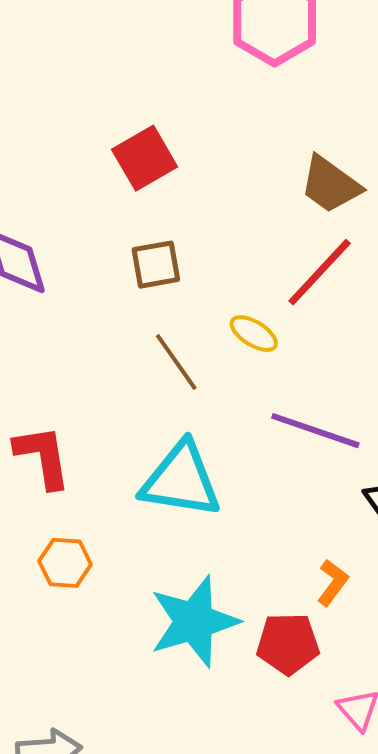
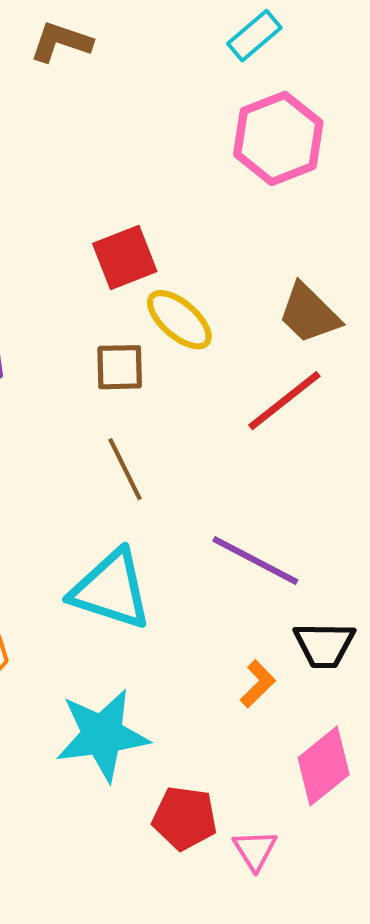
yellow ellipse: (254, 334) -> (179, 320), moved, size x1.4
orange L-shape: (333, 583) -> (258, 684), moved
red pentagon: (288, 644) -> (185, 818), moved

